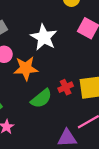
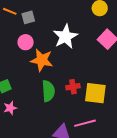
green semicircle: (41, 99) -> (48, 91), turned -70

